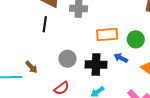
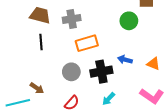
orange rectangle: (107, 35) -> (87, 43), moved
green circle: (136, 39) -> (129, 21), moved

